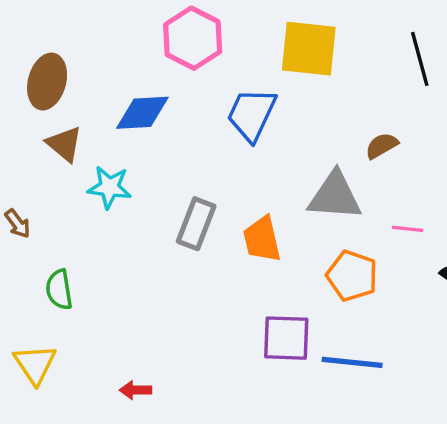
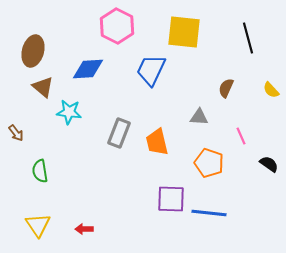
brown semicircle: (382, 146) -> (226, 88), turned -36
gray triangle: (335, 196) -> (199, 117), size x0.6
pink line: (408, 229) -> (241, 136), turned 60
yellow triangle: (35, 364) -> (38, 225), moved

